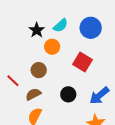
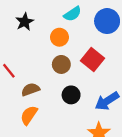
black star: (37, 30) -> (25, 22), moved
brown circle: (39, 70) -> (61, 64), moved

